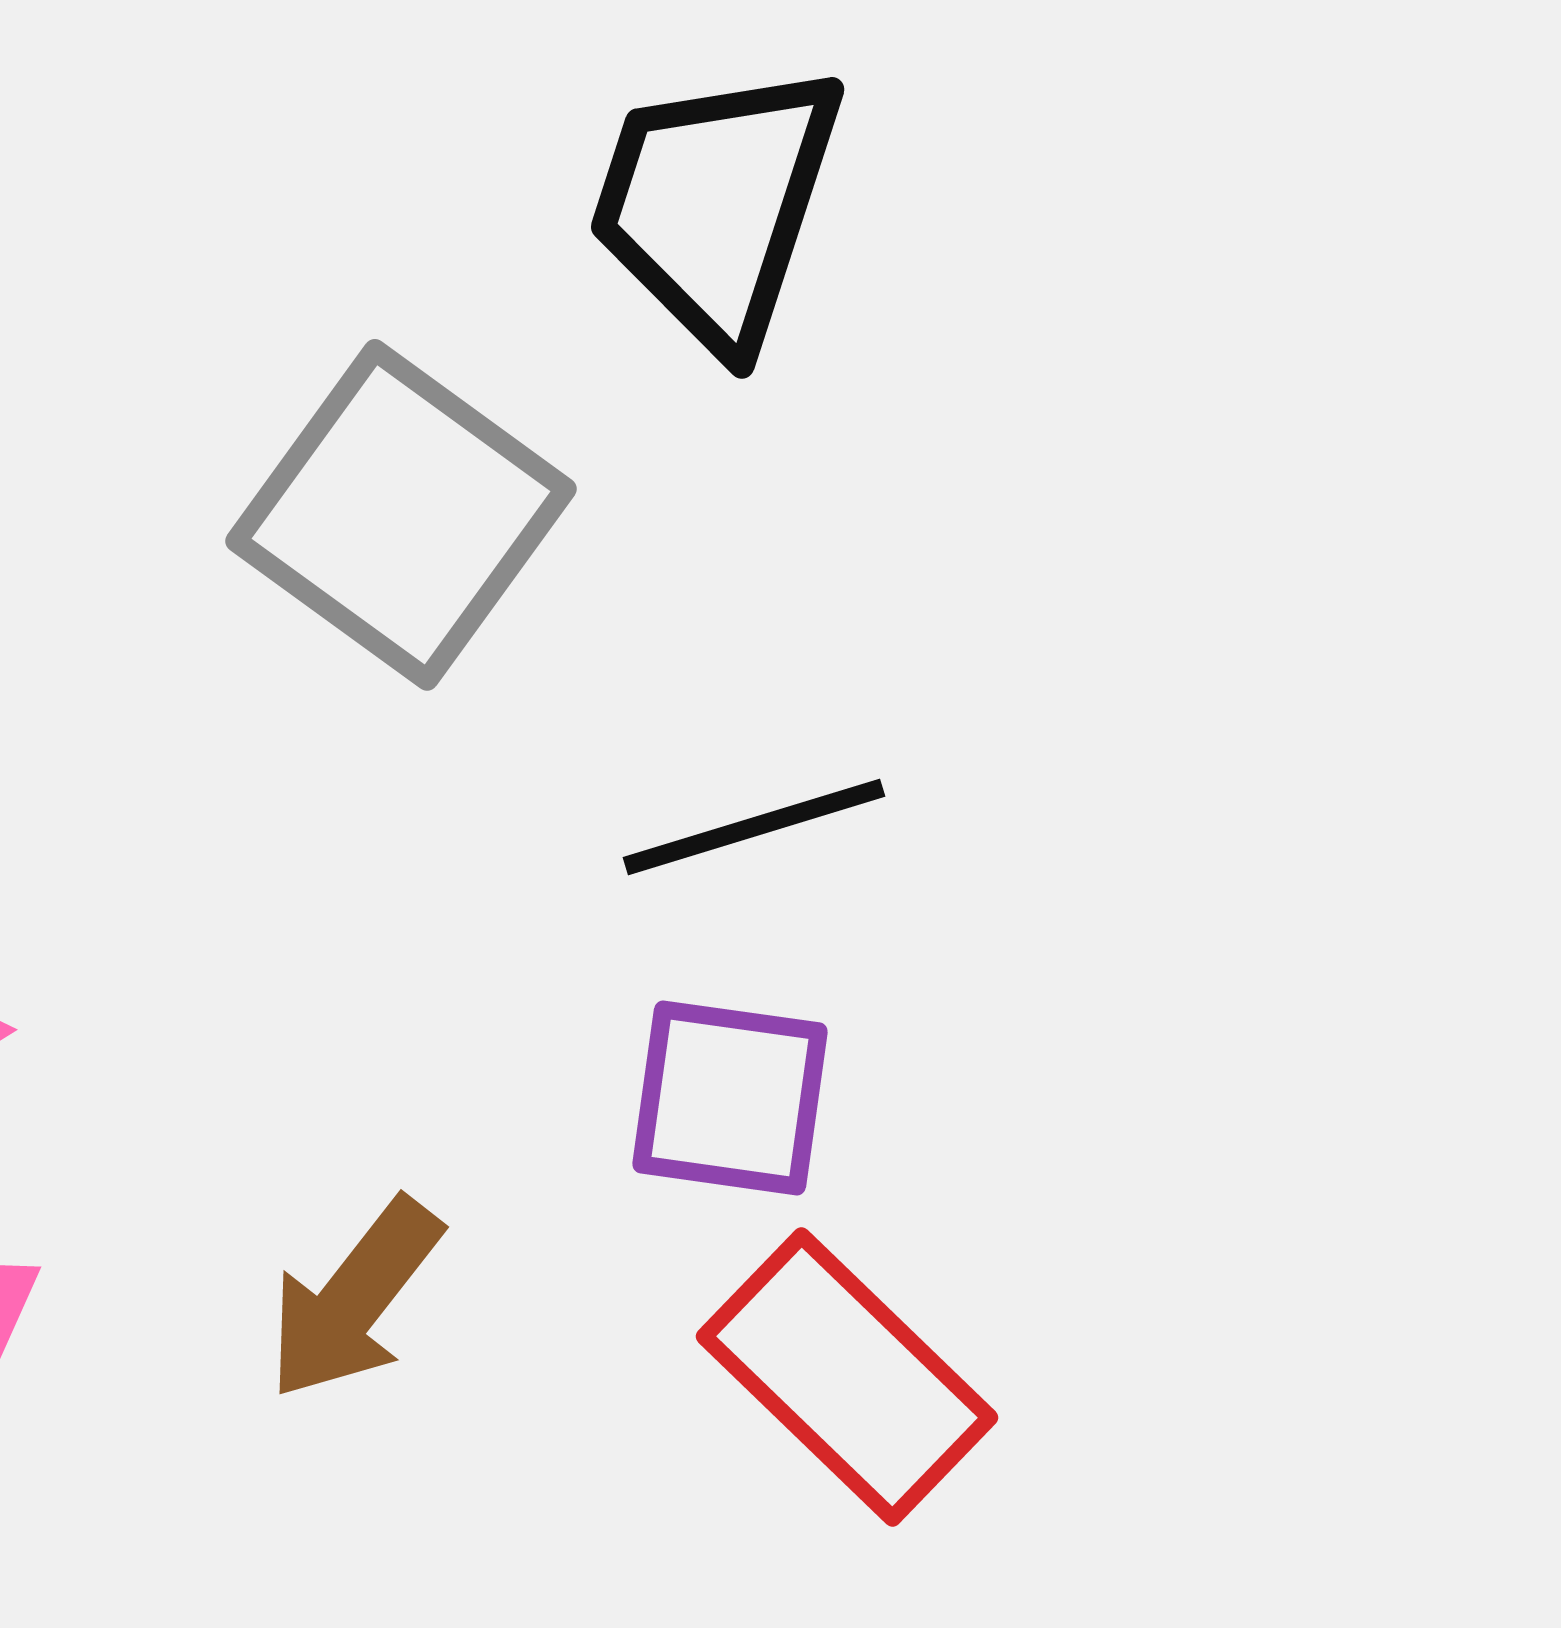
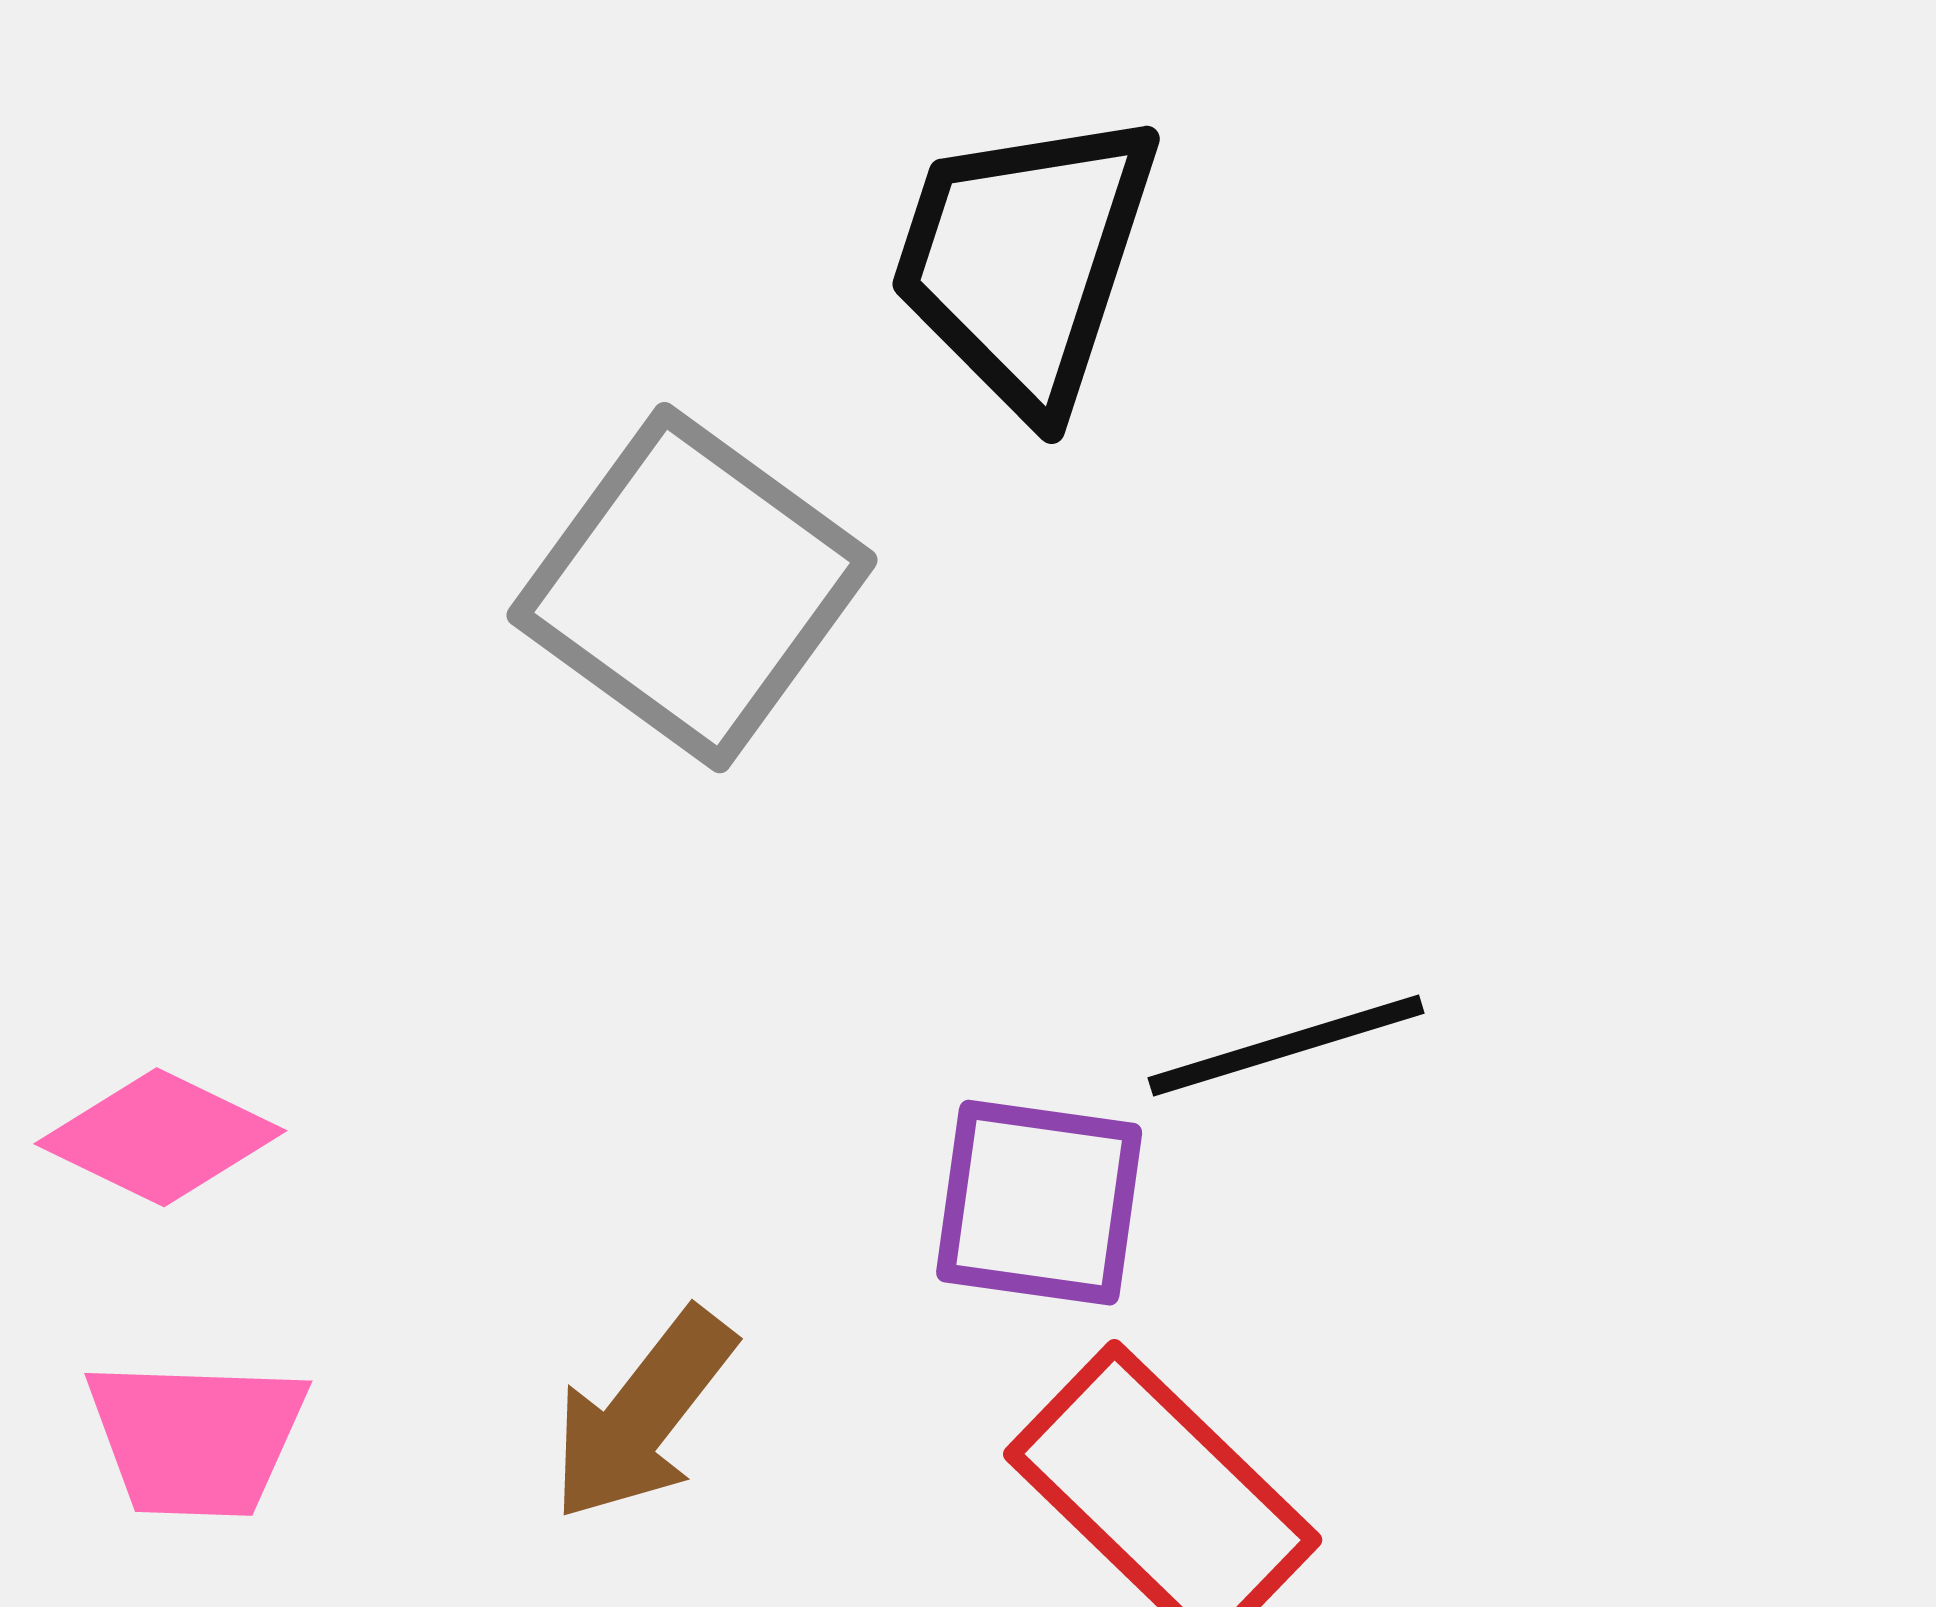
black line: (754, 827) -> (1286, 1046), moved

